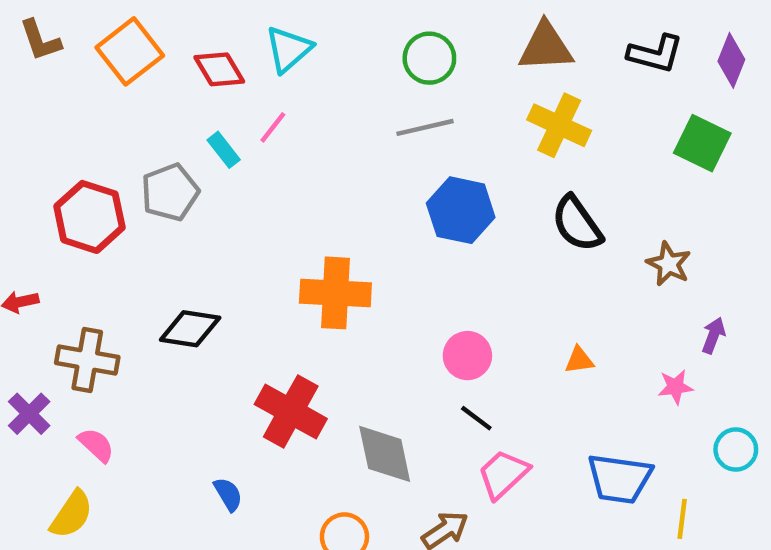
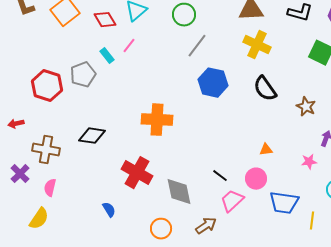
green circle: (429, 58) -> (184, 15), moved
gray line: (425, 127) -> (197, 46), turned -40
pink circle: (467, 356) -> (256, 179), moved
pink semicircle: (96, 445) -> (50, 188), turned -120

